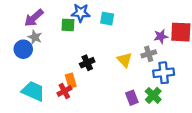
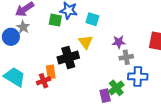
purple star: (161, 36) -> (119, 42), moved
yellow triangle: (125, 60) -> (86, 42), moved
black cross: (87, 63) -> (68, 57), size x1.5
green cross: (153, 95) -> (116, 88), moved

